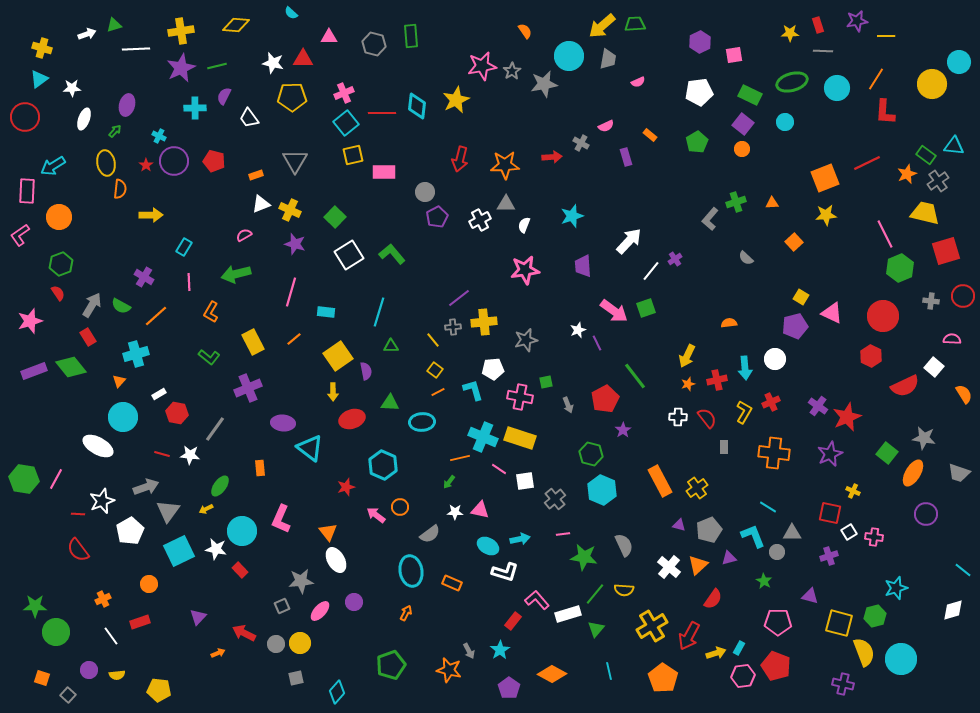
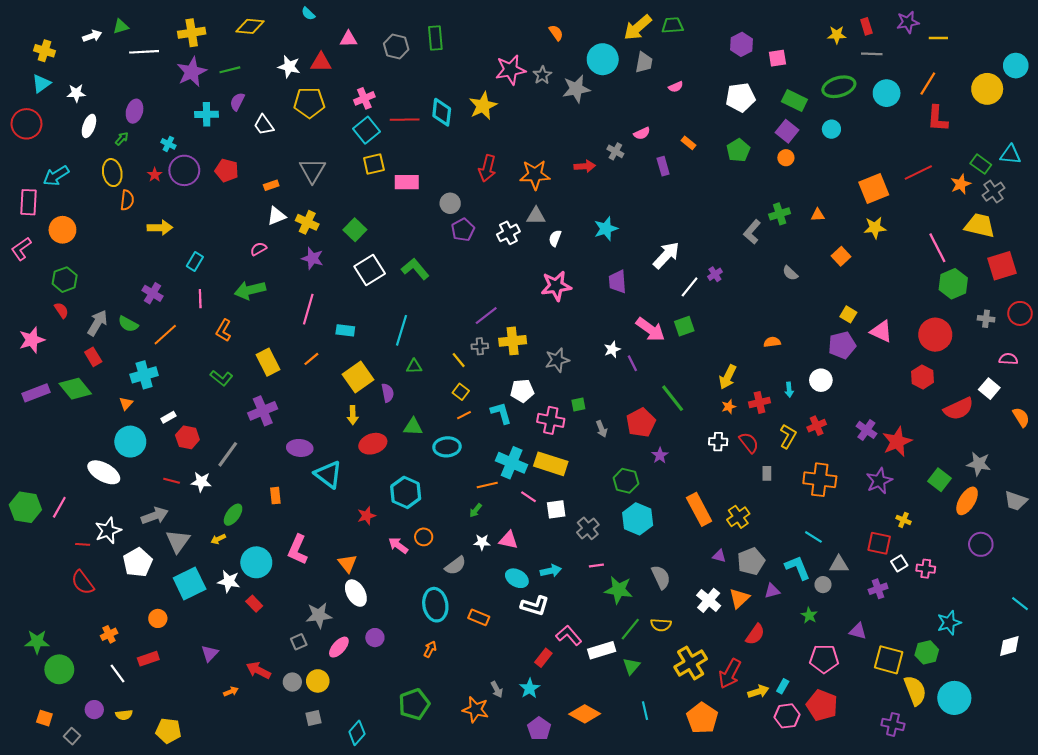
cyan arrow: (745, 368) -> (789, 390), size x0.6

